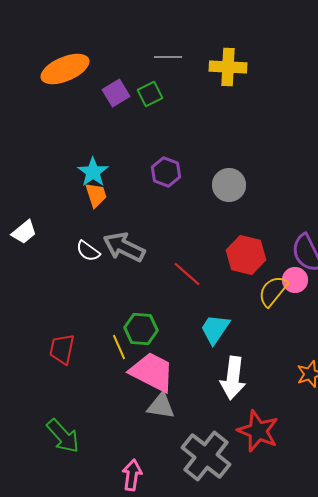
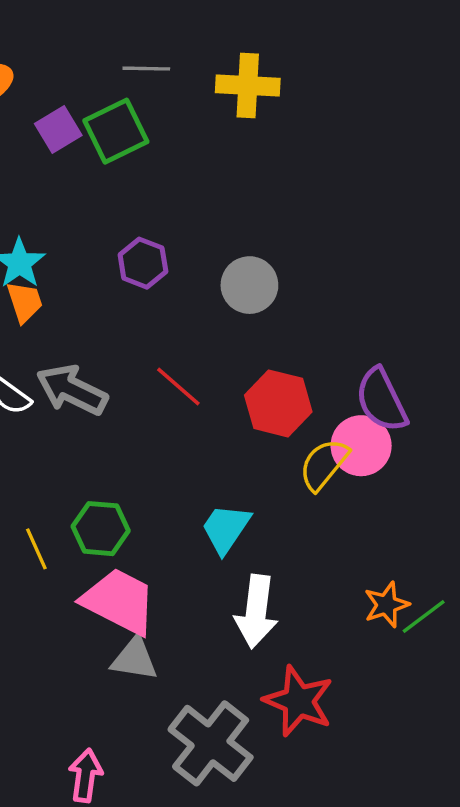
green square: (150, 94) -> (116, 131), size x1.5
red line: (187, 274) -> (178, 387), moved
pink circle: (295, 280) -> (361, 446), size x1.4
yellow line: (119, 347) -> (36, 549), moved

